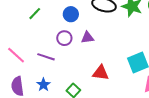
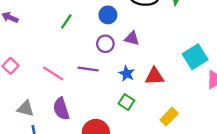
purple triangle: (87, 38) -> (132, 38), turned 32
blue star: (43, 85) -> (127, 74), moved

